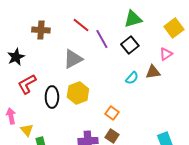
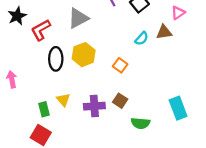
red L-shape: (27, 84) -> (41, 30), moved
orange square: (112, 113) -> (120, 65), moved
yellow triangle: (27, 130) -> (63, 100), moved

